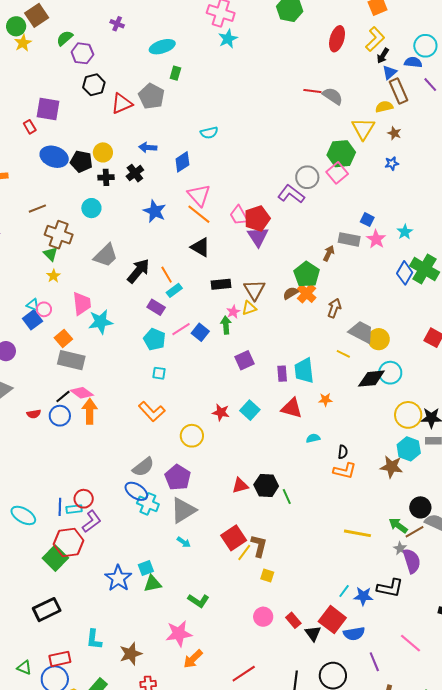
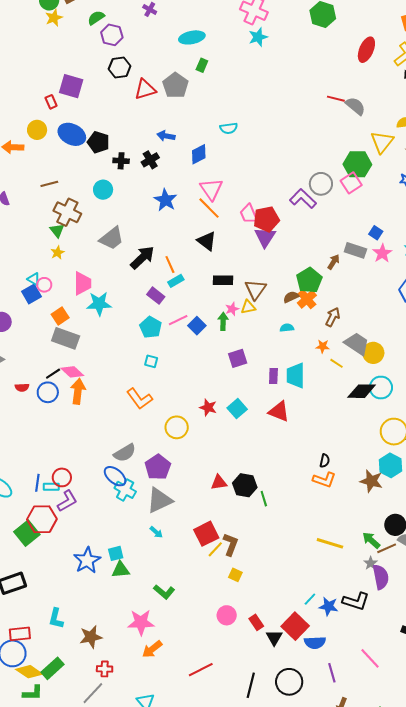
yellow circle: (103, 152) -> (37, 130), moved
orange star: (325, 400) -> (323, 346), moved
cyan semicircle: (313, 438) -> (287, 328), moved

